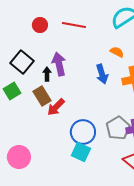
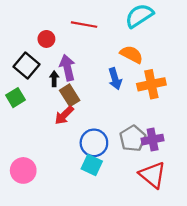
red circle: (40, 25) -> (46, 39), moved
orange semicircle: (117, 52) -> (132, 54), size x1.5
brown rectangle: (42, 96) -> (70, 95), moved

